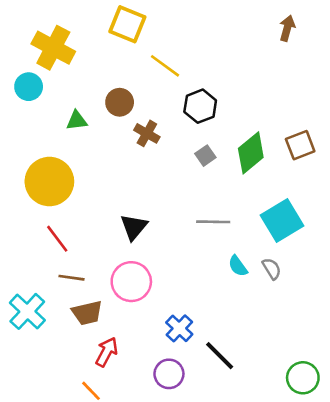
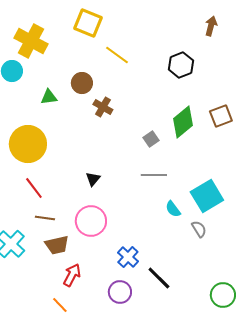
black hexagon: (200, 106) -> (181, 65), moved
gray square: (205, 156) -> (151, 139), moved
cyan square: (282, 221) -> (207, 196), moved
black triangle: (134, 227) -> (93, 179), size x0.7
gray semicircle: (272, 269) -> (199, 229), moved

